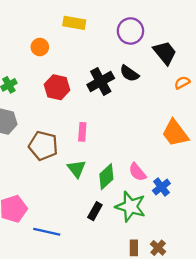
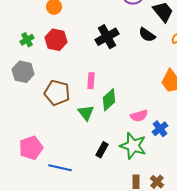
black semicircle: (129, 73) -> (147, 35), moved
red hexagon: (57, 87) -> (56, 40), moved
pink semicircle: (137, 172) -> (139, 116), turned -66
green diamond: (106, 177) -> (109, 100), moved

